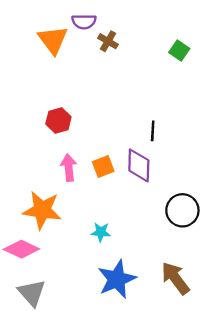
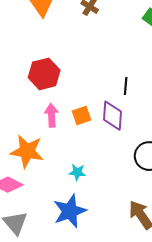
red hexagon: (58, 120) -> (44, 74), size x1.4
blue star: (117, 279) -> (70, 211), moved

